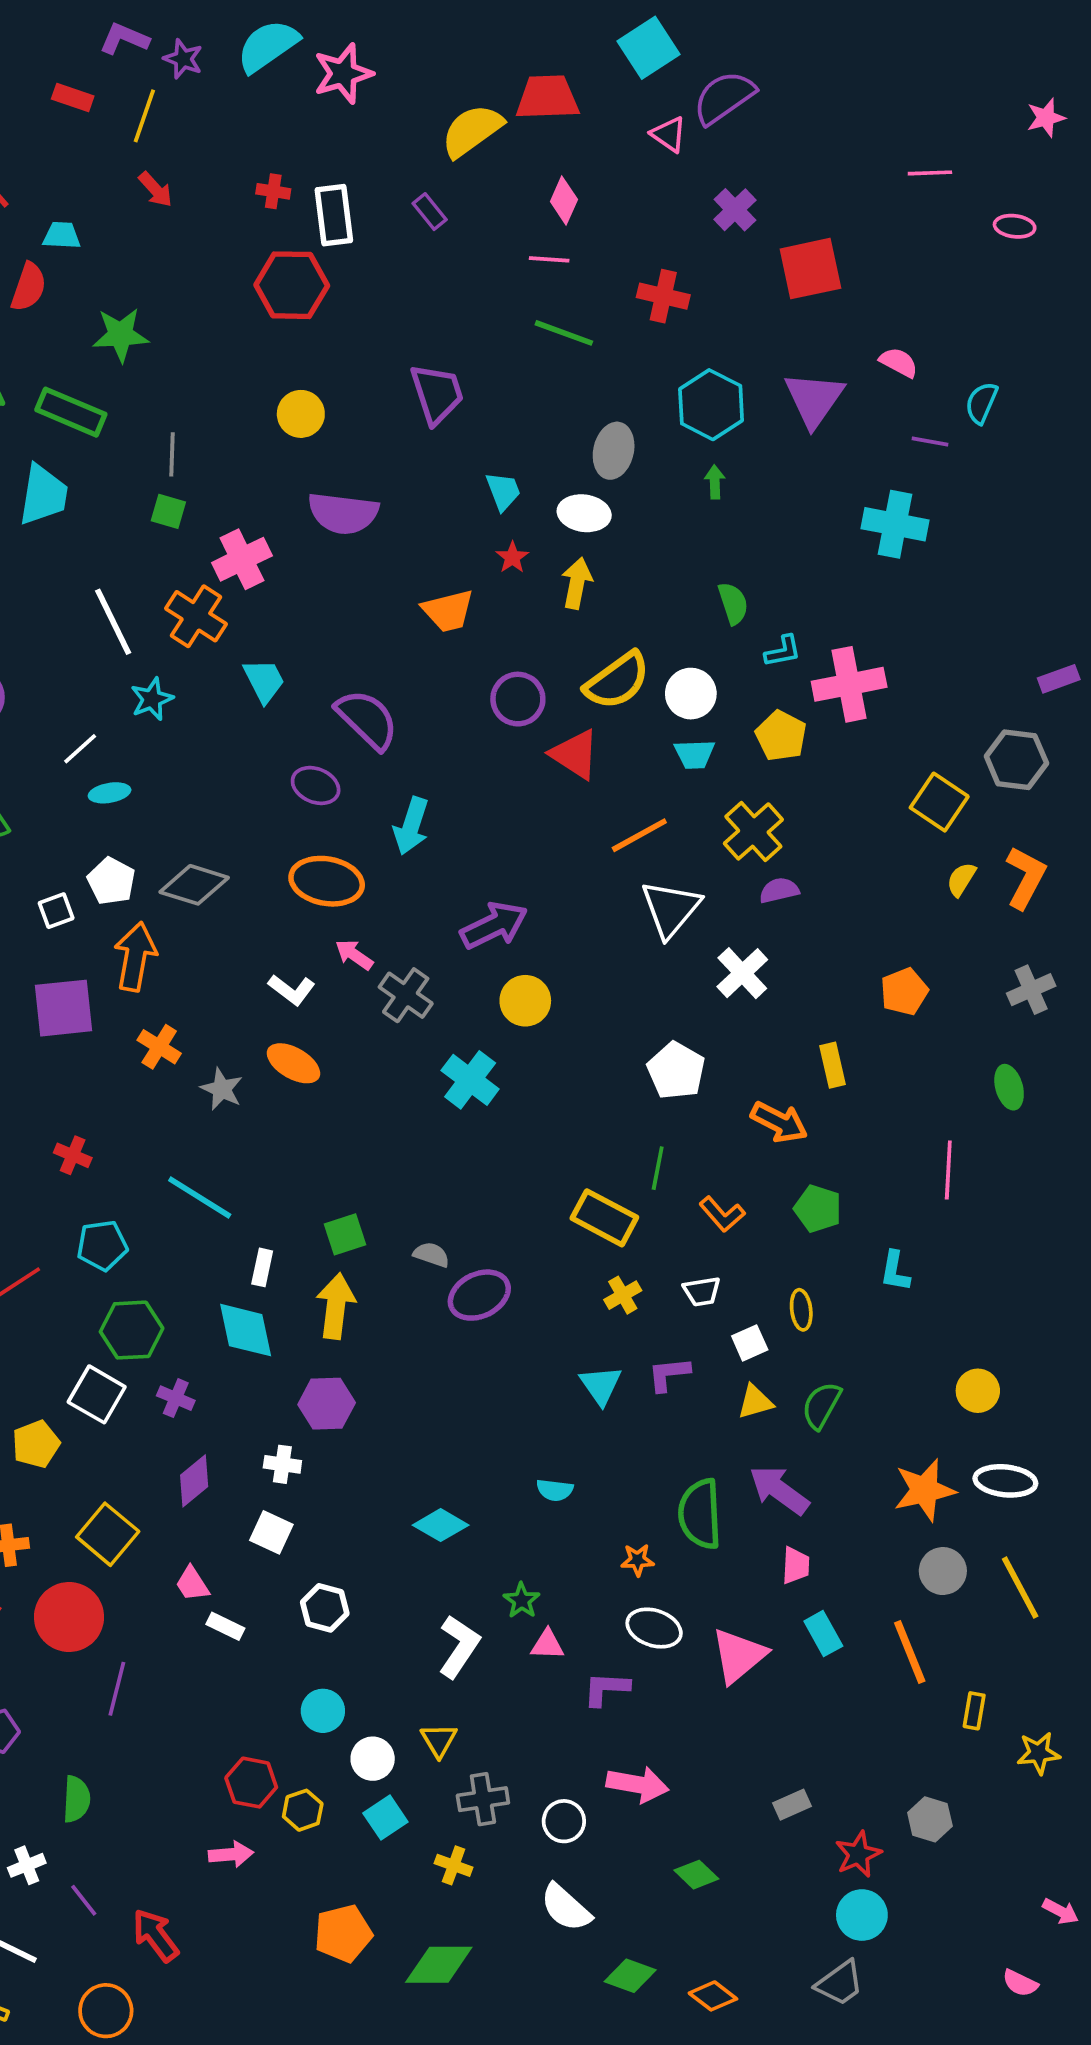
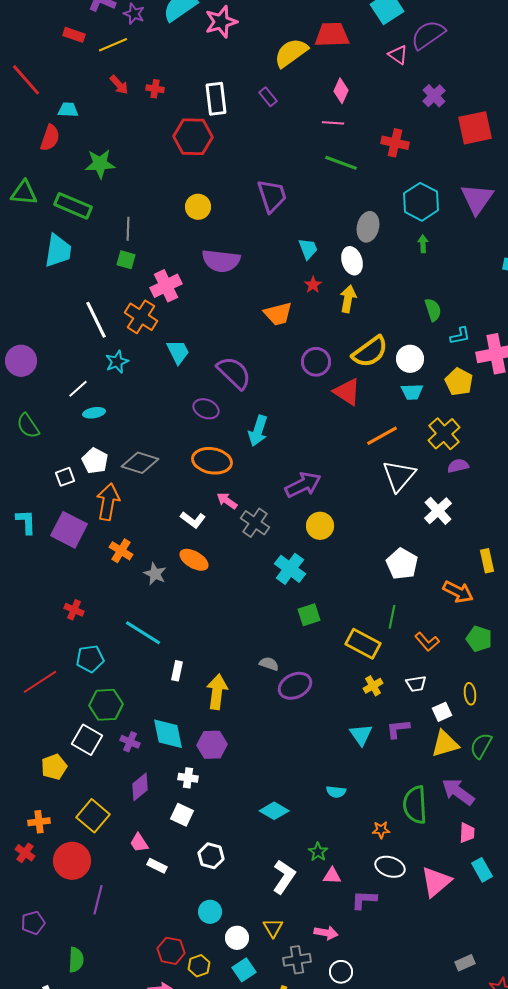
yellow line: (144, 116) -> (113, 45), turned 48
red cross: (273, 191) -> (155, 89), moved
white ellipse: (584, 513) -> (352, 261), turned 64
purple square: (64, 1008) -> (69, 530), turned 33
green square: (345, 1234) -> (309, 615), moved
cyan diamond: (246, 1330) -> (168, 734), moved
yellow triangle: (755, 1402) -> (445, 744), size x1.4
pink arrow: (637, 1784) -> (326, 933), moved, size x0.7

